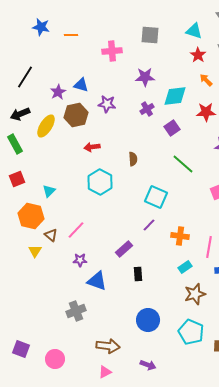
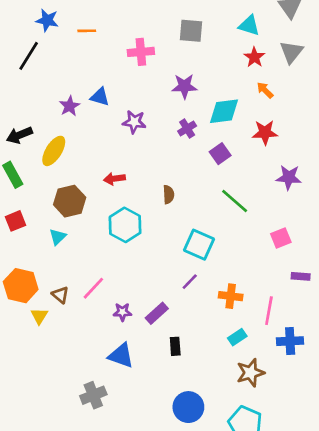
black line: (25, 77) -> (29, 56), moved
brown hexagon: (76, 115) -> (70, 201), moved
orange hexagon: (31, 216) -> (21, 286), moved
purple star: (80, 260) -> (122, 312), moved

